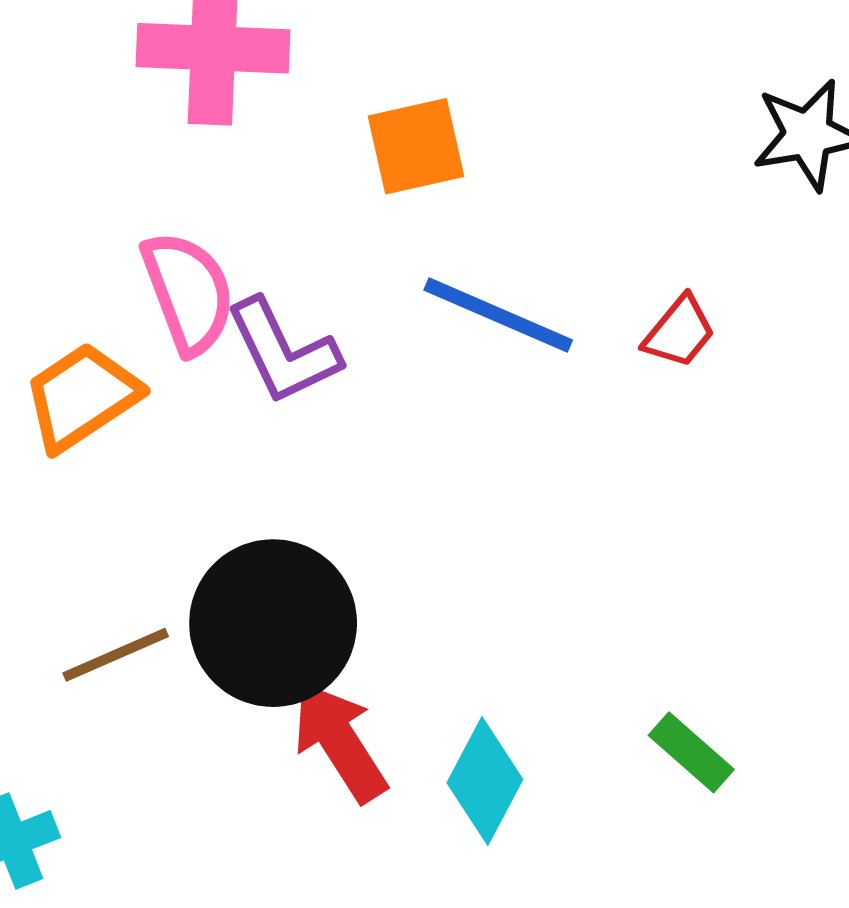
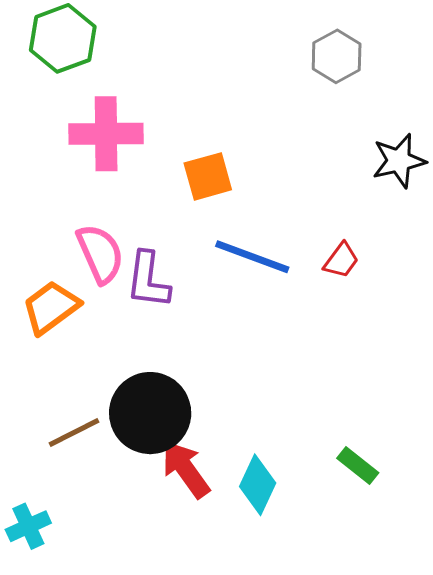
purple L-shape: (283, 351) -> (148, 280), turned 36

